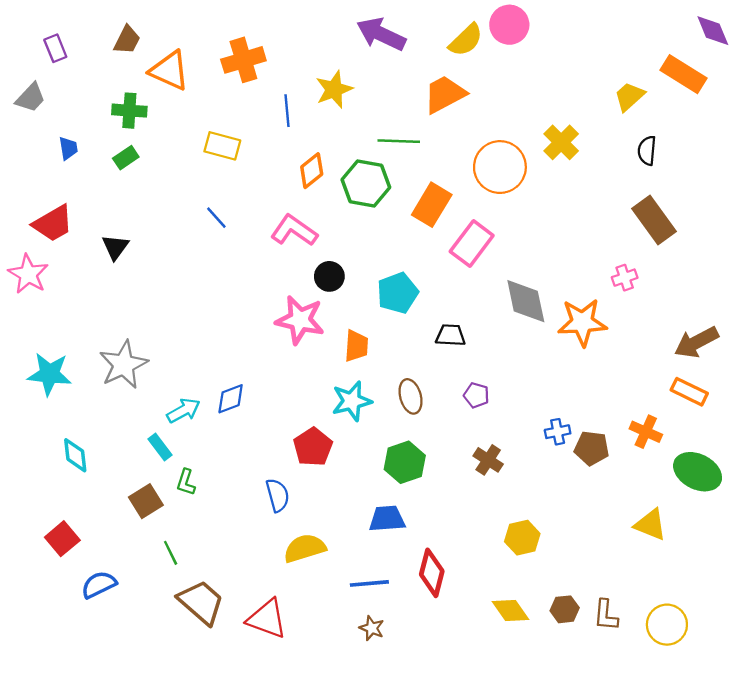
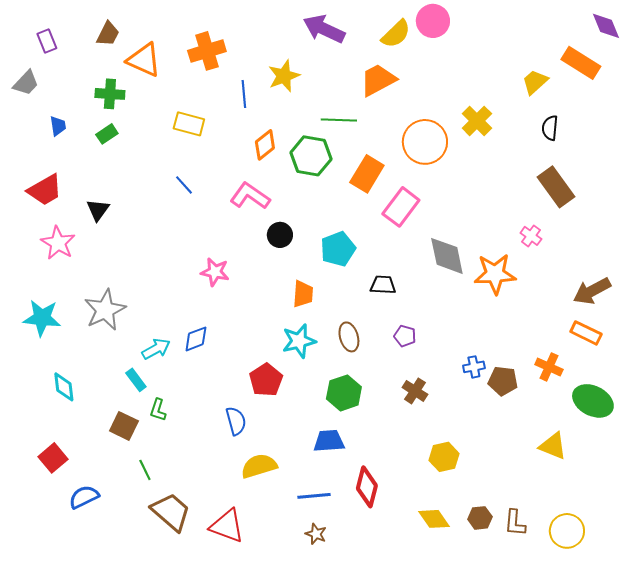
pink star: (28, 274) -> (58, 243), moved
pink cross: (625, 278) -> (531, 236), turned -35
pink star: (300, 320) -> (215, 272), moved, size x0.7
brown square: (146, 501) -> (124, 426), turned -32

